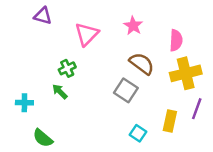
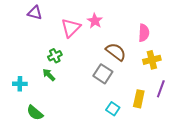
pink star: (133, 26) -> (95, 21), moved
yellow cross: (186, 73) -> (152, 60), size x0.7

